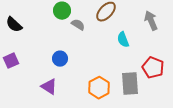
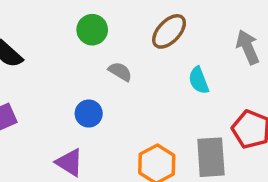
gray semicircle: (78, 25) -> (120, 72), moved

